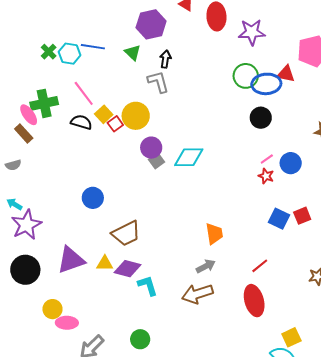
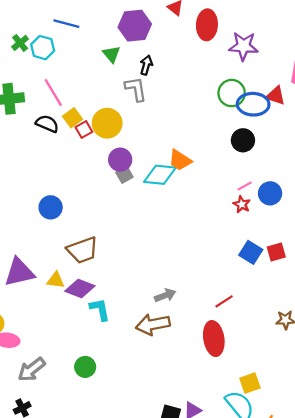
blue line: (93, 47) -> (66, 24), moved
orange trapezoid: (214, 234) -> (180, 160), moved, turned 125

